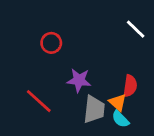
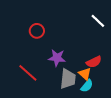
red semicircle: (130, 86) -> (94, 62), turned 56
cyan semicircle: (120, 119) -> (87, 86), turned -96

